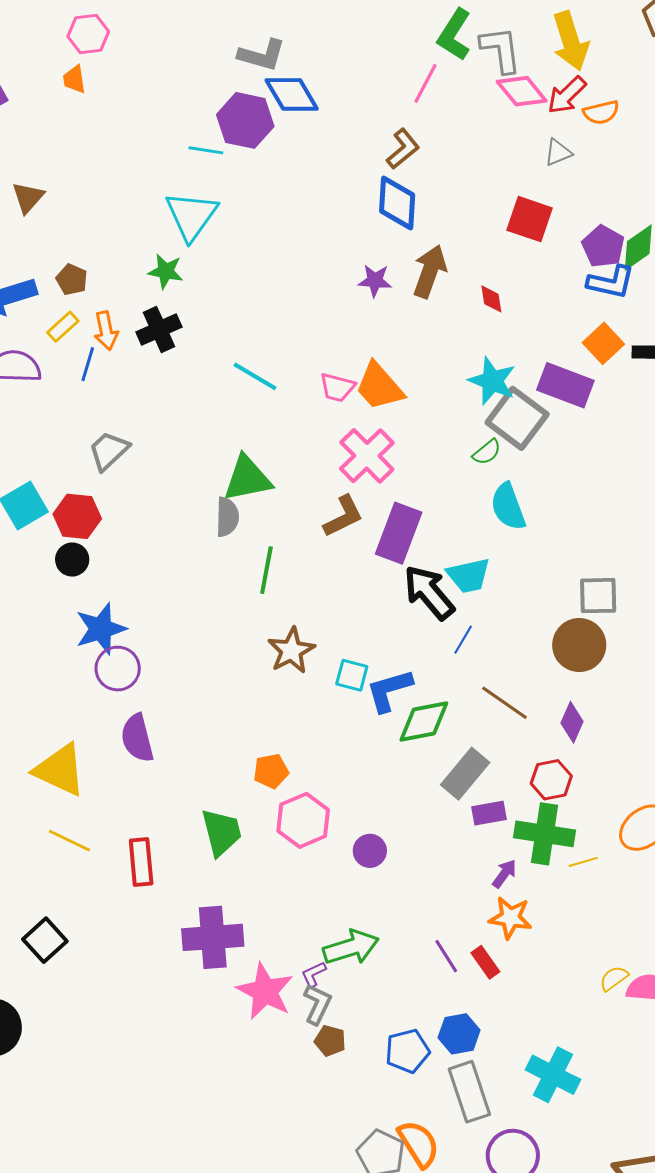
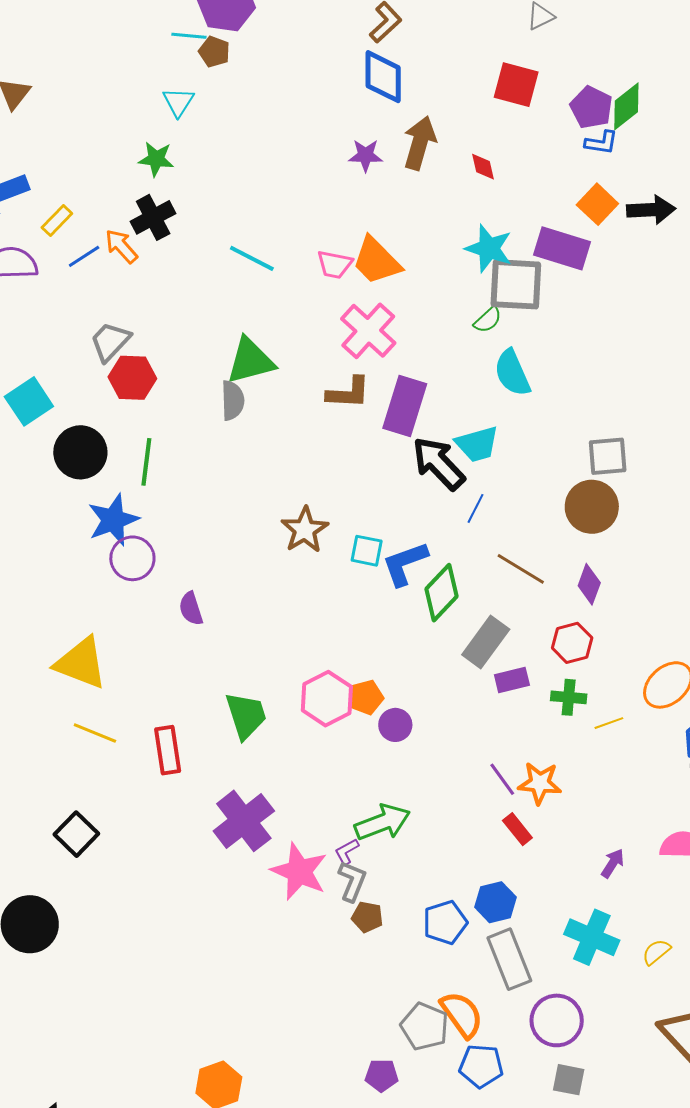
cyan triangle: (191, 216) -> (178, 102), size x0.6
brown pentagon: (72, 279) -> (214, 52), moved
blue L-shape: (611, 282) -> (601, 143), size x0.7
orange arrow: (106, 331) -> (121, 246), moved, turned 153
blue line: (88, 364) -> (84, 256), turned 44
gray square: (517, 418) -> (516, 284), turned -30
red hexagon: (77, 516) -> (132, 378), moved
brown L-shape: (343, 516) -> (348, 393), turned 33
black circle: (72, 560) -> (80, 452), size x1.6
green line: (266, 570) -> (146, 462), moved
green diamond: (424, 722) -> (441, 593), turned -32
purple semicircle: (137, 738) -> (191, 609), moved, size x0.7
orange pentagon: (271, 771) -> (366, 697), moved
green cross: (545, 834) -> (569, 697), size x0.6
purple arrow: (504, 874) -> (613, 863), moved
purple cross: (213, 937) -> (244, 821), turned -30
purple line: (446, 956) -> (502, 779), moved
yellow semicircle: (614, 978) -> (656, 952), moved

